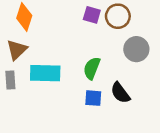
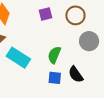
purple square: (92, 15) -> (45, 14), moved, turned -32
cyan rectangle: (45, 73) -> (18, 58), turned 30

